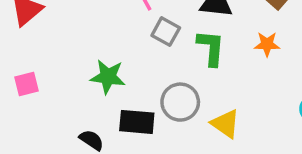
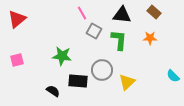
yellow triangle: (225, 124) -> (127, 82), turned 42

